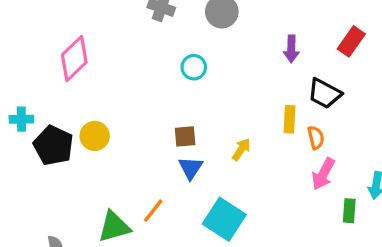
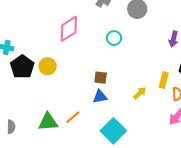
pink diamond: (74, 59) -> (69, 29), moved
yellow arrow: (241, 149) -> (140, 93), moved
blue triangle: (191, 168) -> (100, 97), turned 35

